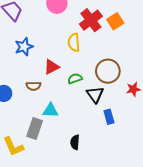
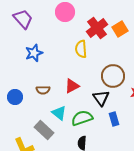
red triangle: (52, 67) -> (72, 86), moved
green semicircle: (75, 79) -> (82, 118), moved, size x1.5
cyan triangle: (50, 110) -> (59, 113), turned 35
gray rectangle: (35, 128) -> (44, 130), turned -66

